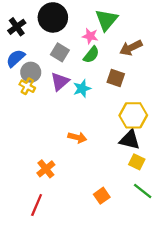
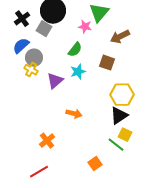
gray square: (60, 52) -> (44, 29), moved
green semicircle: (91, 55) -> (75, 50), moved
purple triangle: (60, 82) -> (55, 81), moved
black triangle: (130, 140) -> (119, 116), turned -48
green line: (143, 191) -> (116, 145), moved
red line: (37, 205) -> (39, 172), turned 36

